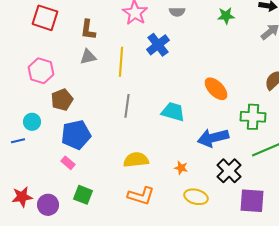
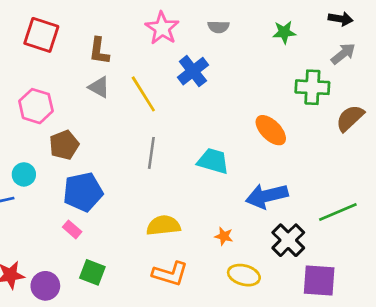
gray triangle: (88, 57) -> (99, 87), turned 42
yellow line: (121, 62) -> (143, 94), turned -36
green cross: (253, 117) -> (312, 87), moved

